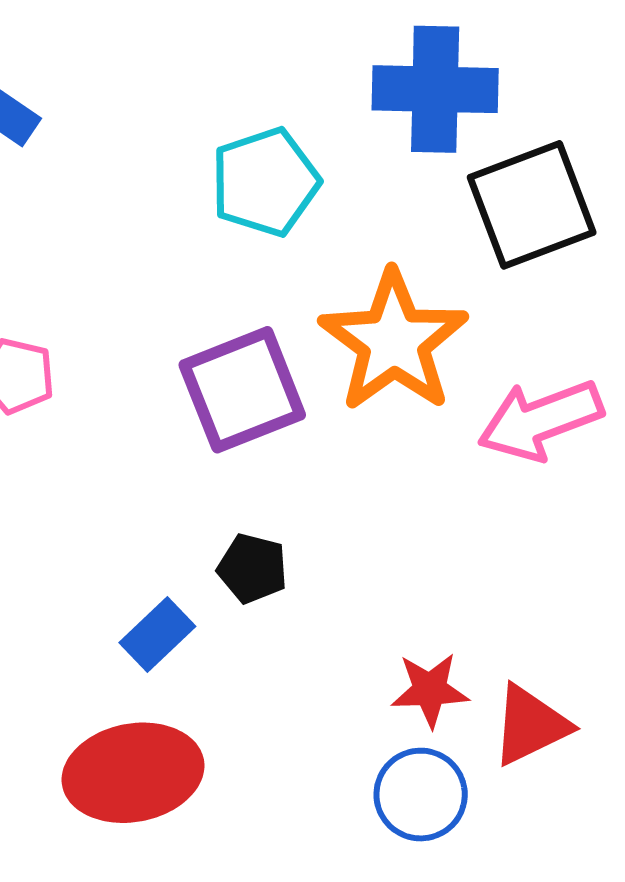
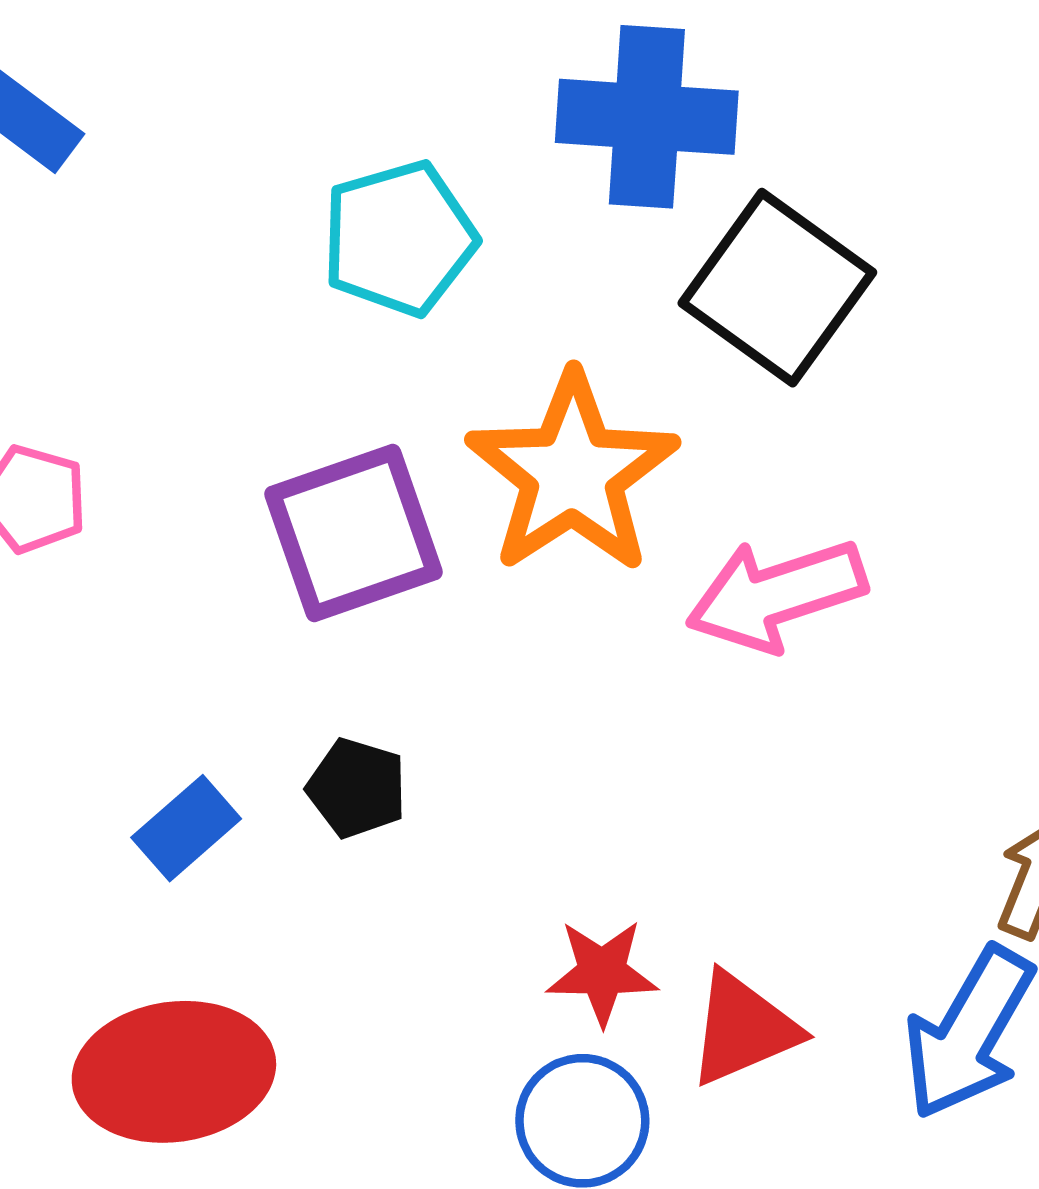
black square: (532, 205) -> (777, 288), turned -36
blue rectangle: (157, 635) -> (186, 828), moved

